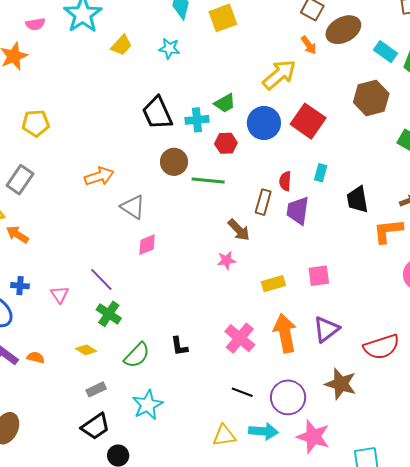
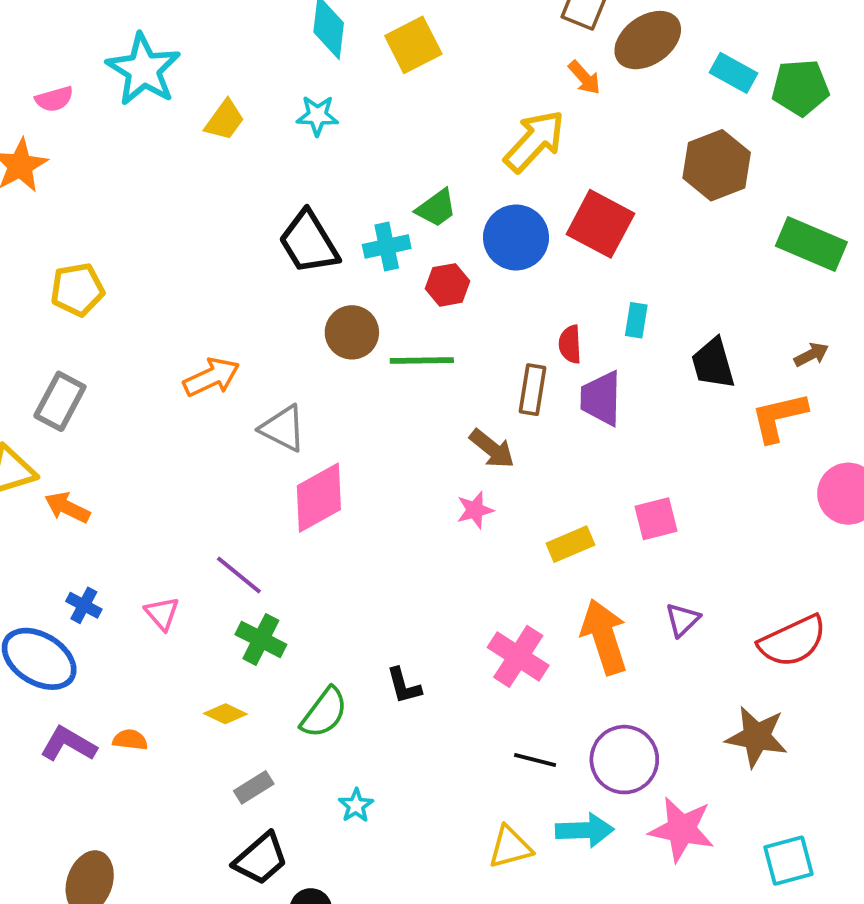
pink diamond: (147, 245) -> (319, 498), size x1.6
blue cross: (20, 286) -> (84, 605), turned 30
purple triangle: (326, 329) -> (682, 620), size x0.7
brown star: (341, 384) -> (757, 737), moved
cyan star: (148, 405) -> (356, 805), size x0.6

